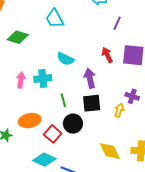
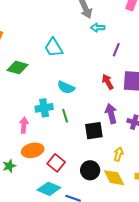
purple arrow: (90, 78) -> (111, 114), moved
pink arrow: (21, 80) -> (24, 125), moved
green line: (63, 100) -> (65, 116), moved
yellow arrow: (119, 110) -> (119, 154), moved
black circle: (73, 124) -> (90, 170), moved

